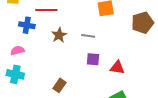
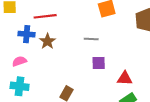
brown star: (59, 35) -> (47, 41), moved
red triangle: (117, 68) -> (125, 78), moved

